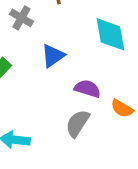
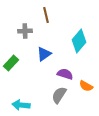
gray cross: (22, 18) -> (25, 31), turned -32
cyan diamond: (110, 34) -> (79, 41), turned 50

